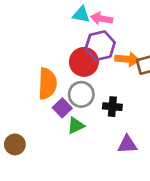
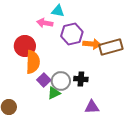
pink arrow: (102, 19) -> (45, 23), moved
red circle: (84, 62) -> (25, 46), moved
gray circle: (81, 94) -> (61, 81), moved

